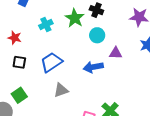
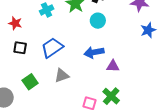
purple triangle: (116, 53) -> (113, 66), moved
green square: (19, 95) -> (30, 82), moved

